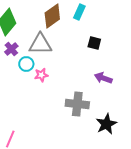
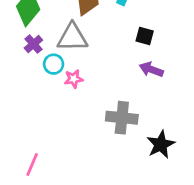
purple arrow: (103, 78) -> (151, 69), moved

